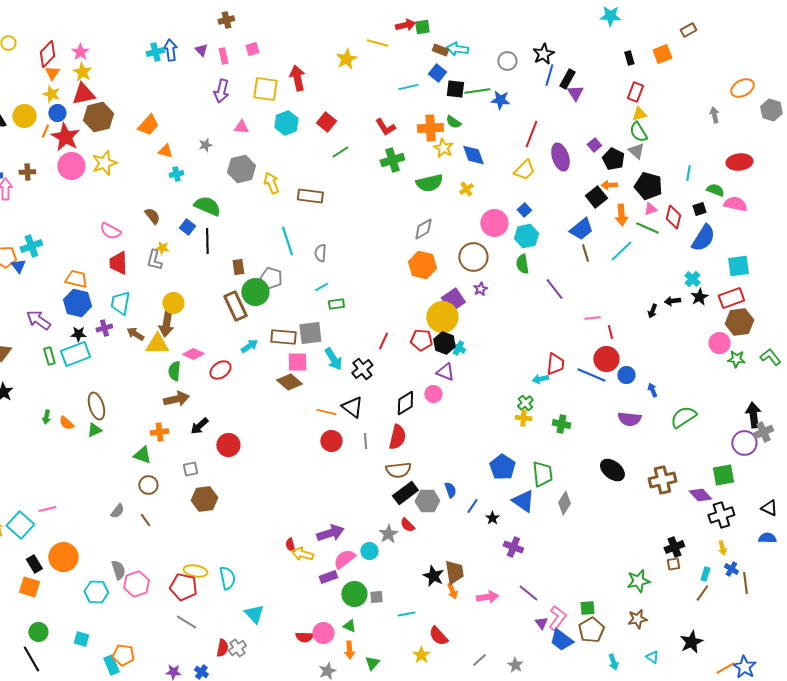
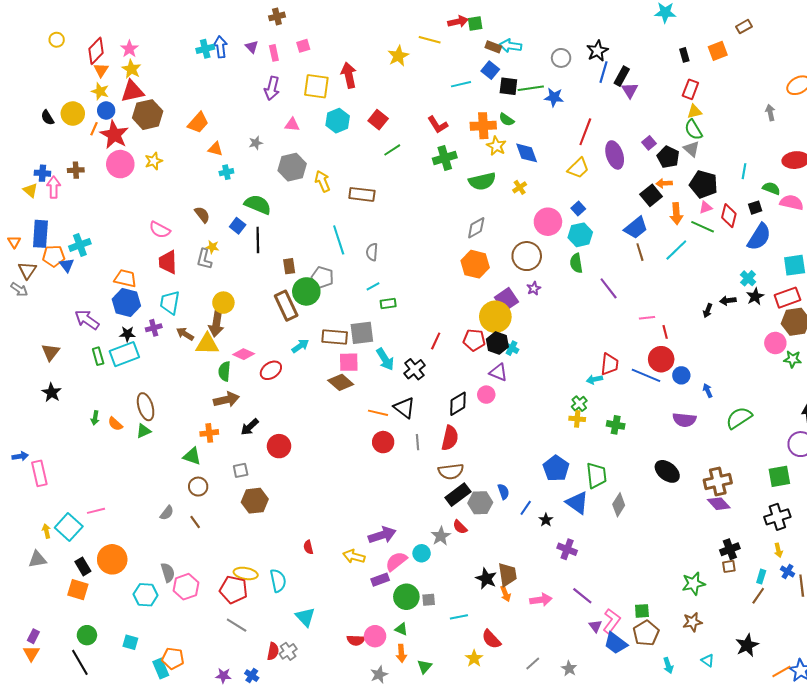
yellow star: (104, 163) -> (154, 161), size x0.7
purple diamond: (700, 495) -> (719, 504), moved
red semicircle: (290, 545) -> (308, 547), moved

